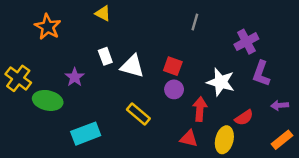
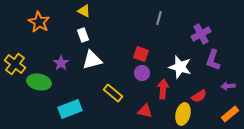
white rectangle: (105, 56) -> (83, 35), moved
white triangle: (132, 66) -> (92, 60), moved, turned -30
red triangle: (189, 139) -> (145, 111), moved

